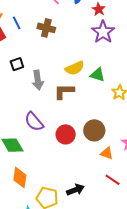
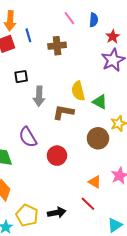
brown cross: (46, 28) -> (57, 46), turned -30
yellow semicircle: (75, 68) -> (78, 91), turned 90
brown circle: (94, 130) -> (98, 138), moved
red line: (113, 180) -> (88, 204), moved

